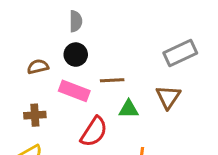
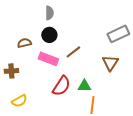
brown line: (112, 80) -> (73, 52), turned -35
green triangle: (129, 109) -> (84, 86), moved
brown cross: (35, 115) -> (11, 71), moved

